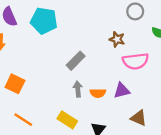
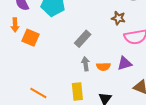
orange square: (15, 84) -> (31, 38), moved
yellow rectangle: (67, 120) -> (77, 92), turned 54

